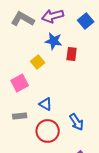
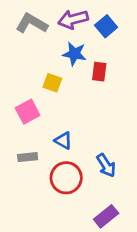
blue square: (86, 21) -> (106, 26), moved
yellow square: (38, 62) -> (52, 83), turned -32

